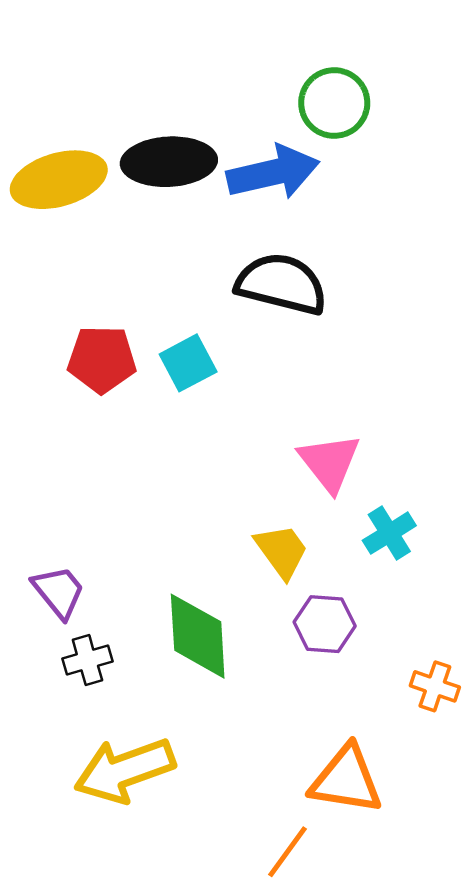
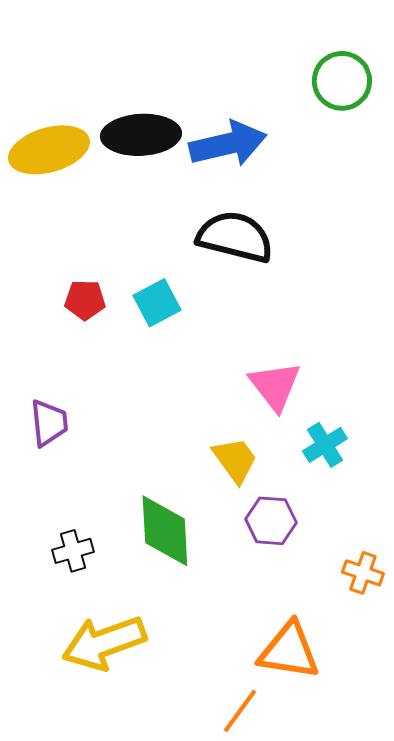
green circle: (334, 103) -> (342, 81), moved
red pentagon: (102, 359) -> (85, 300), size x0.7
purple trapezoid: (59, 592) -> (49, 423), moved, turned 33

